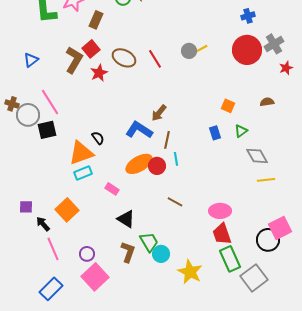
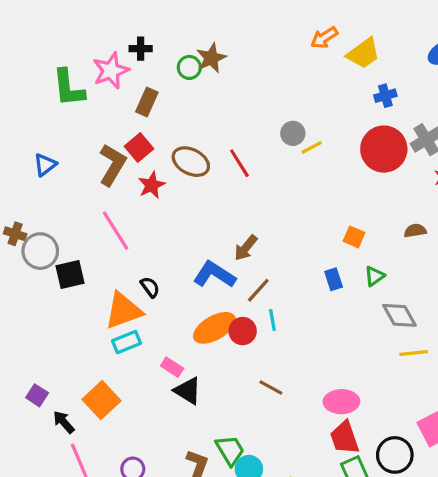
gray circle: (189, 51) -> (293, 133), moved
pink line: (50, 102) -> (116, 231), moved
brown line: (167, 140) -> (258, 290), turned 30
purple square: (26, 207) -> (37, 395), turned 32
black triangle: (126, 219) -> (188, 391), moved
black circle: (268, 240) -> (395, 455), moved

